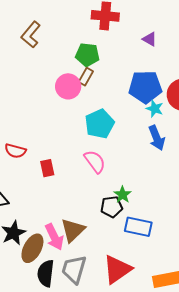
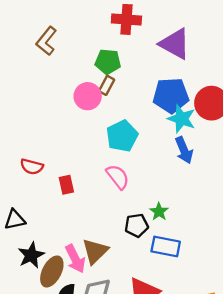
purple triangle: (150, 39) -> (175, 44), size x2.0
cyan star: (155, 109) -> (181, 119), size x1.5
green star: (123, 195) -> (159, 212), moved

